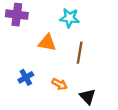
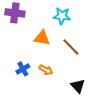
brown line: (80, 53) -> (71, 47), turned -54
orange arrow: (59, 84) -> (46, 70), moved

